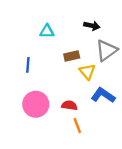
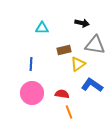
gray triangle: (106, 50) -> (95, 45), turned 45
blue line: (28, 65) -> (31, 64), moved
yellow triangle: (87, 72) -> (78, 64), turned 35

